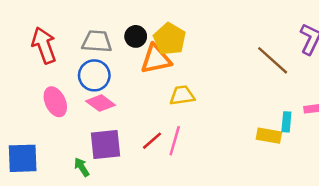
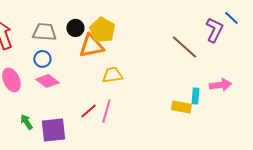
blue circle: (94, 75) -> (42, 59), size x0.7
purple square: (106, 144) -> (53, 130), moved
green arrow: (82, 167) -> (26, 122), moved

